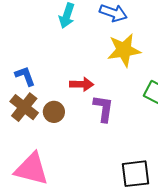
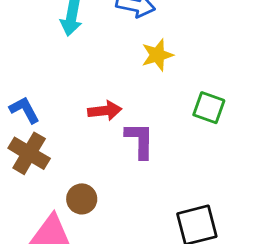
yellow star: (124, 50) -> (157, 55), size x0.7
brown circle: (54, 112) -> (82, 199), moved

